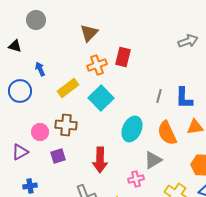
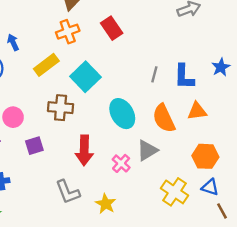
red rectangle: (123, 57) -> (112, 28), turned -48
orange cross: (97, 65) -> (68, 32), moved
brown cross: (66, 125) -> (61, 108), moved
cyan ellipse: (132, 129) -> (122, 114), turned -55
pink cross: (136, 179) -> (121, 163), moved, turned -35

